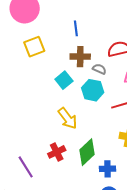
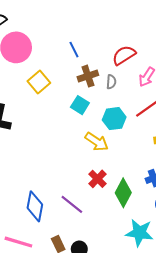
gray semicircle: (99, 69) -> (111, 82), turned 88
cyan hexagon: (93, 90) -> (114, 119), moved
green diamond: (87, 152) -> (123, 193), moved

